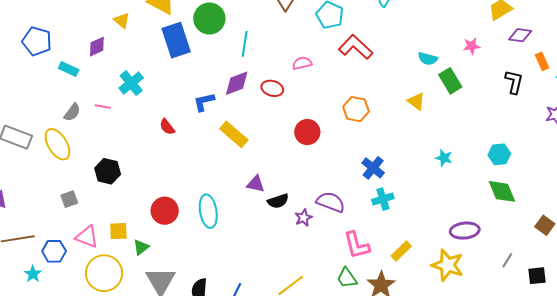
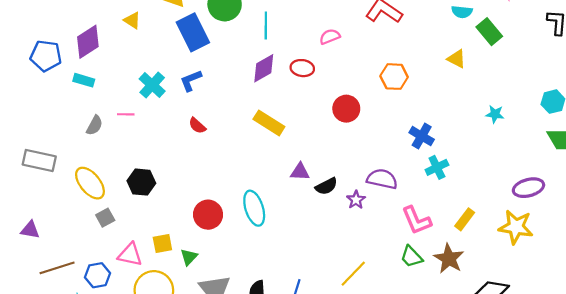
purple diamond: (97, 47) -> (88, 42), moved, size x1.5
blue L-shape: (204, 102) -> (191, 80), moved
yellow ellipse: (57, 144) -> (90, 183), moved

